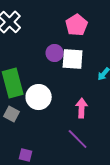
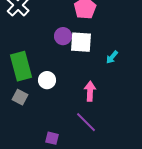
white circle: (39, 97) -> (47, 80), size x0.7
purple square: (26, 155) -> (52, 138), moved

